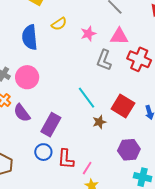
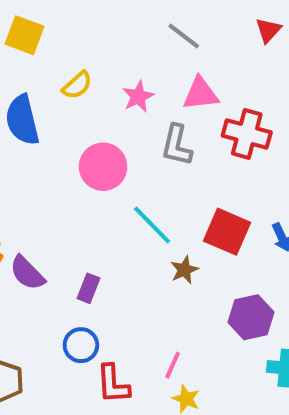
pink circle: (27, 77) -> (103, 167), moved
purple rectangle: (51, 125) -> (88, 288), size x0.6
red L-shape: (66, 159) -> (113, 384), moved

